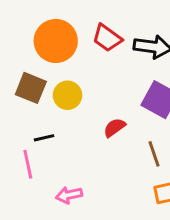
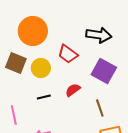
red trapezoid: (107, 38) -> (68, 54), moved
black line: (44, 138) -> (44, 97), moved

